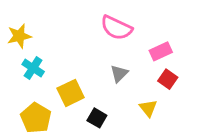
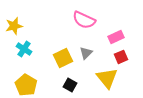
red square: (168, 79) -> (121, 57), turned 32
yellow square: (71, 93) -> (63, 58), moved
yellow triangle: (148, 108) -> (107, 78), size x1.6

